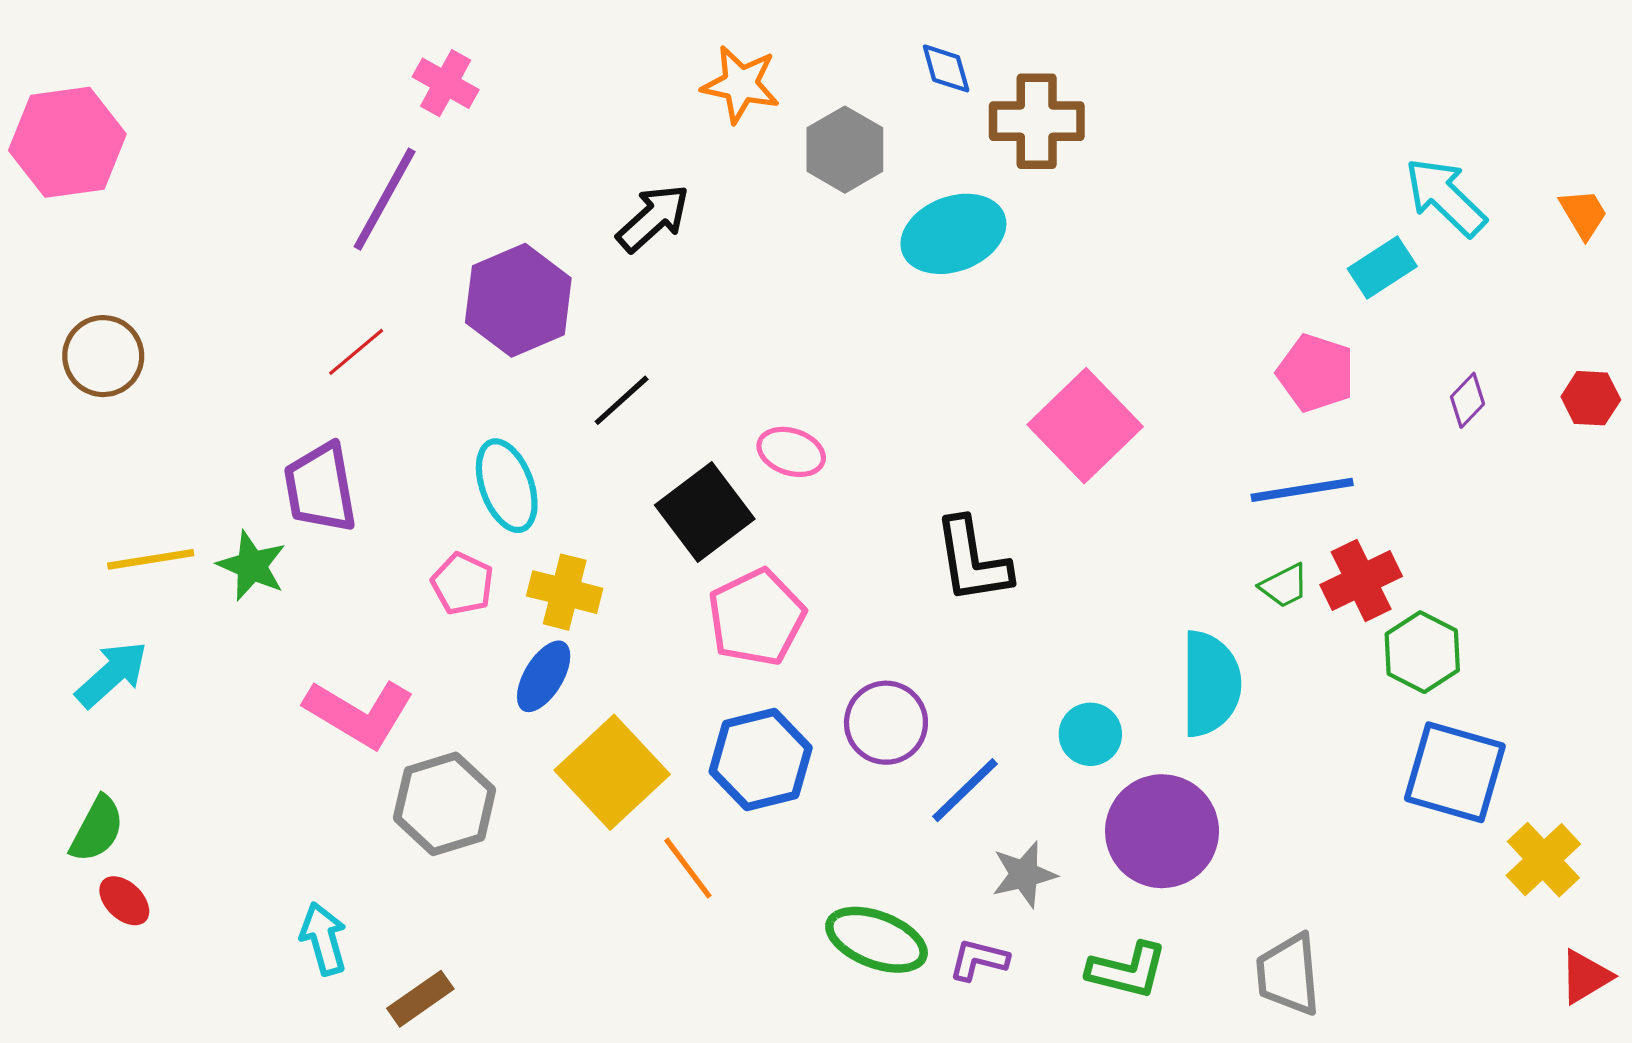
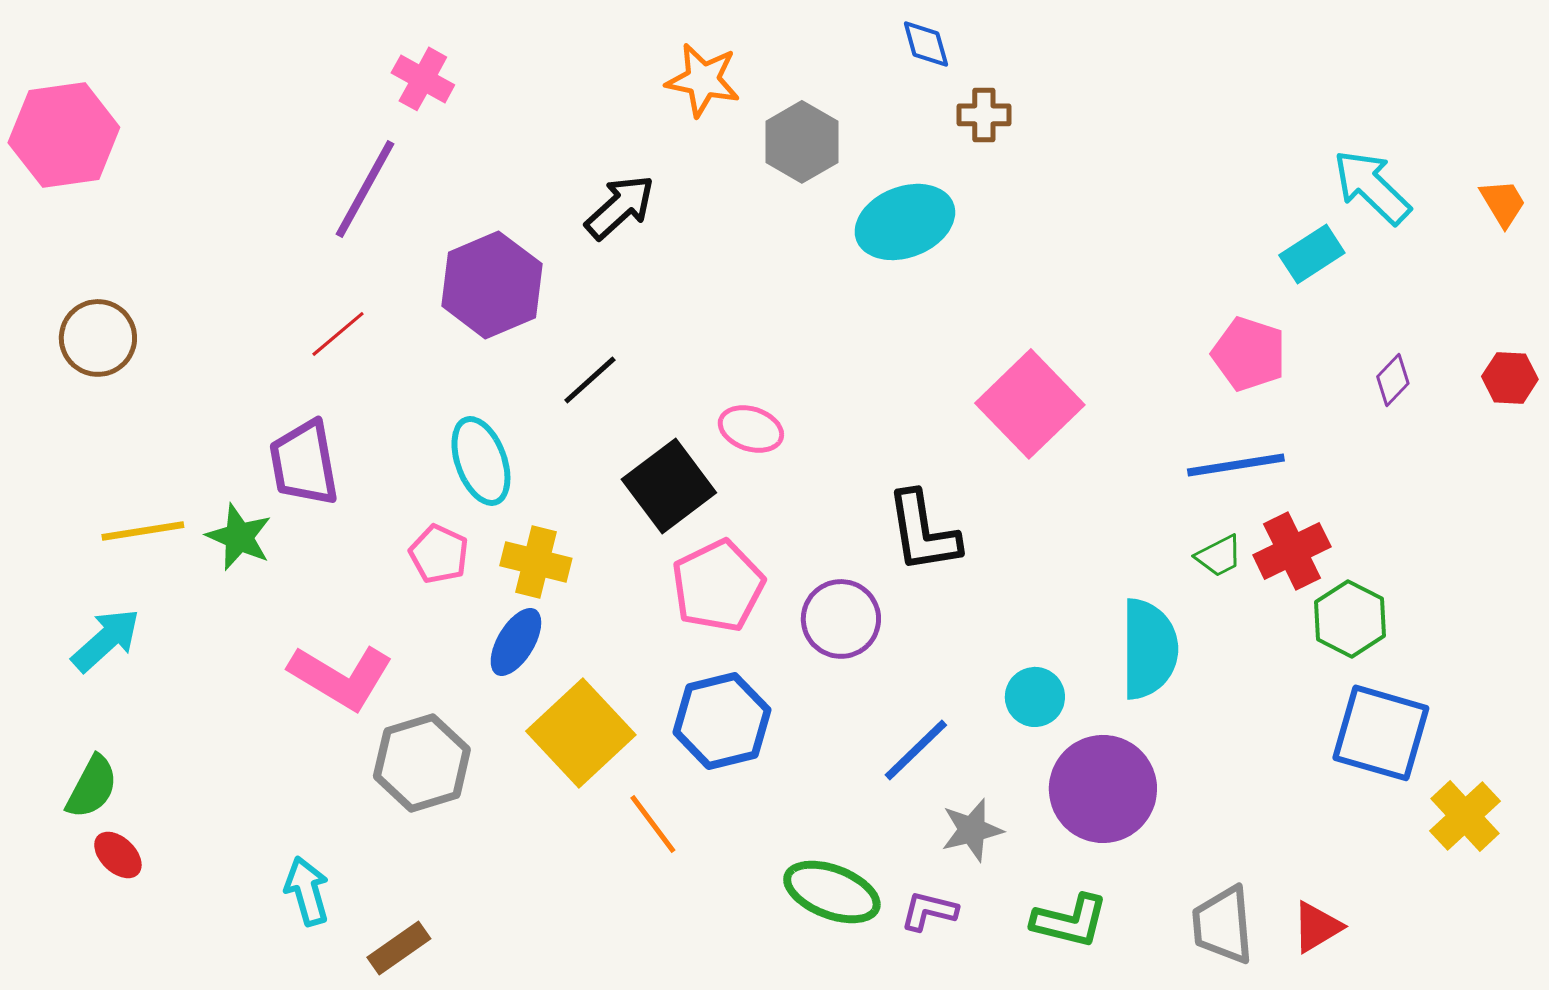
blue diamond: (946, 68) -> (926, 44), moved
brown cross: (1037, 121) -> (984, 115), size x0.6
purple circle: (886, 723) -> (841, 619), moved
red triangle: (1586, 977) -> (1317, 927), moved

